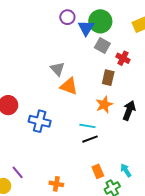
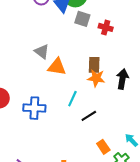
brown rectangle: (108, 78) -> (94, 65), moved
orange star: (104, 105) -> (96, 78), turned -30
cyan line: (87, 126) -> (72, 99), moved, turned -63

